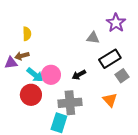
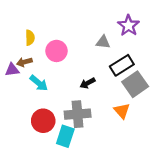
pink circle: (51, 75) -> (56, 51), moved
gray square: (122, 76) -> (135, 84), size x1.6
red circle: (31, 95) -> (43, 121), moved

